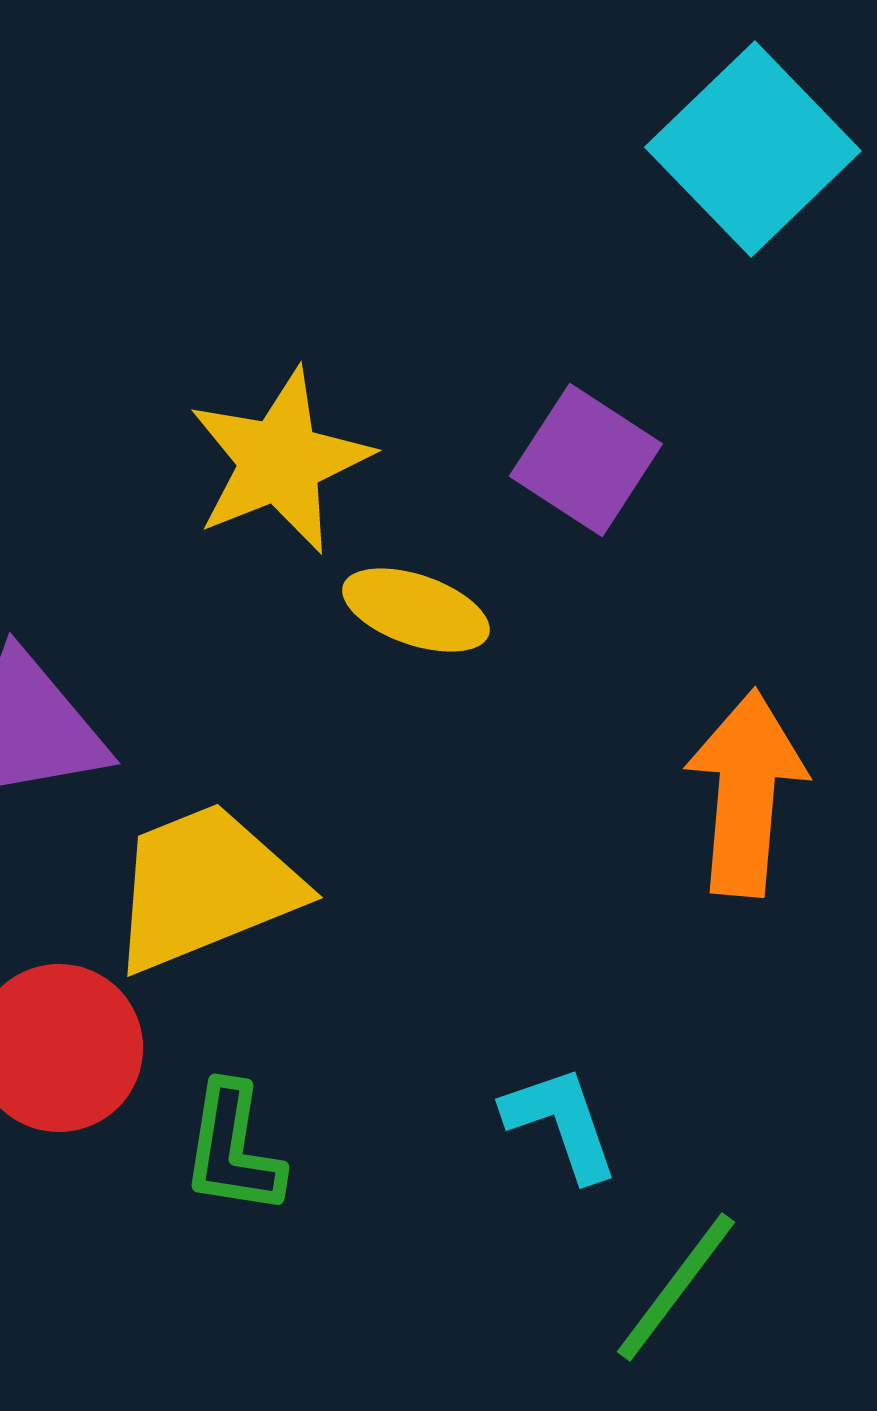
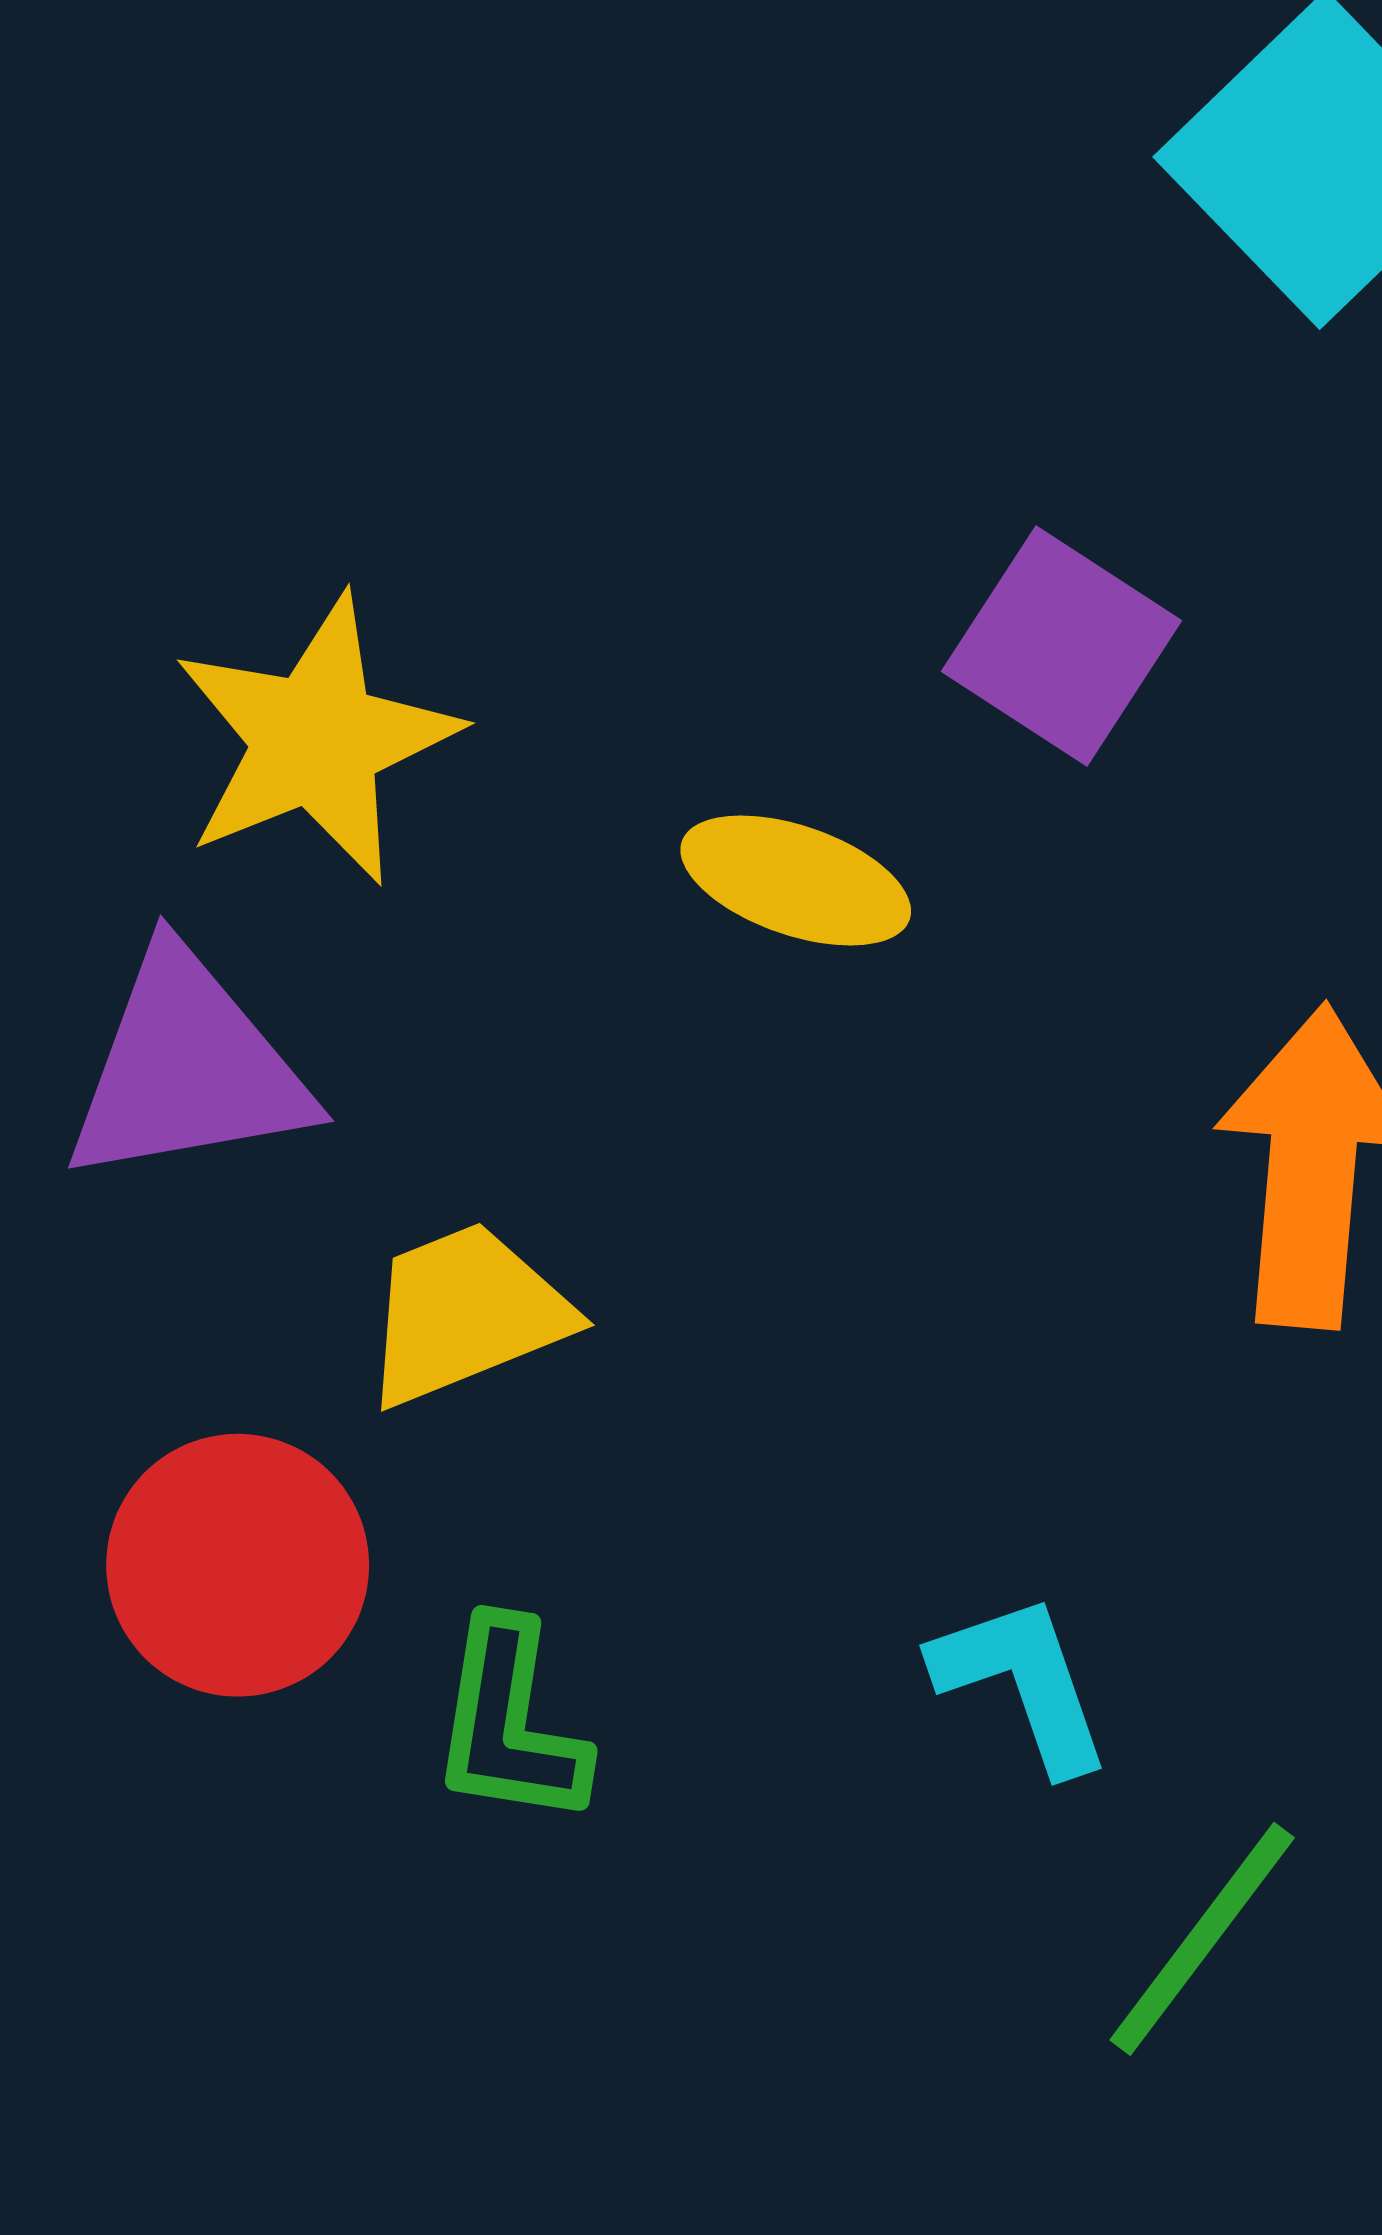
yellow star: (280, 461) -> (316, 740), moved
yellow trapezoid: (205, 887) -> (466, 1314), size x0.7

